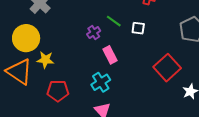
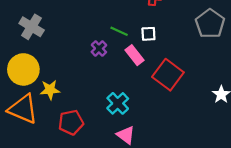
pink rectangle: (110, 55) -> (134, 55), moved
red square: (167, 68) -> (168, 75), moved

